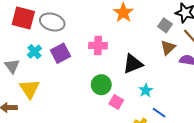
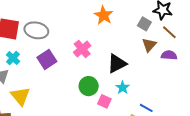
pink cross: (98, 46) -> (82, 49), turned -36
cyan cross: (34, 52) -> (13, 58), moved
cyan star: (146, 90) -> (123, 88), moved

